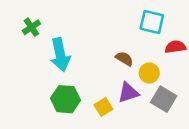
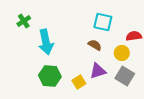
cyan square: (152, 22) -> (103, 22), moved
yellow circle: (149, 73) -> (122, 53), moved

